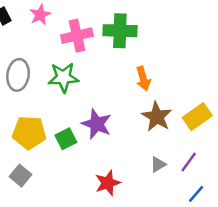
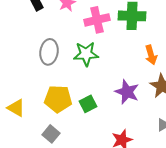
purple star: (97, 124) -> (127, 92), moved

